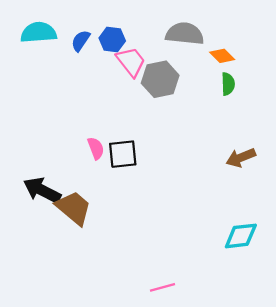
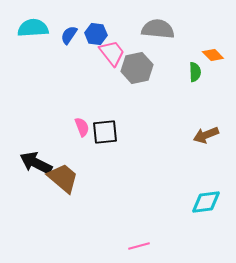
orange diamond: (222, 56) -> (213, 55), moved

